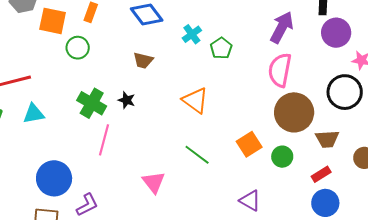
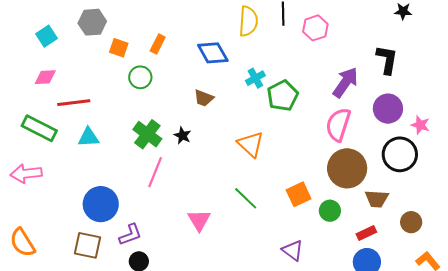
orange square: (53, 21) -> (119, 48), size x0.7
purple circle: (336, 33) -> (388, 109), moved
green pentagon: (221, 48) -> (283, 96), size x1.4

